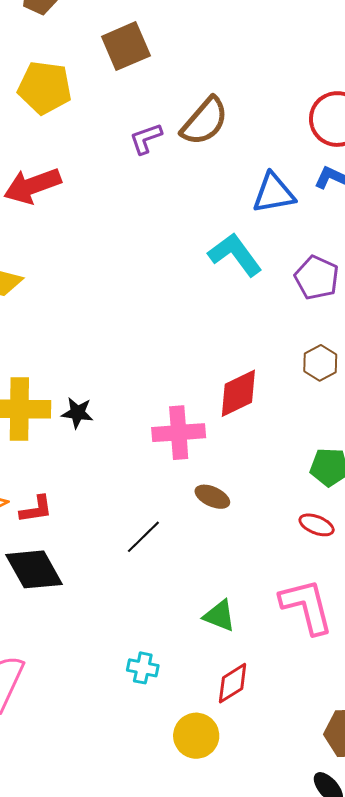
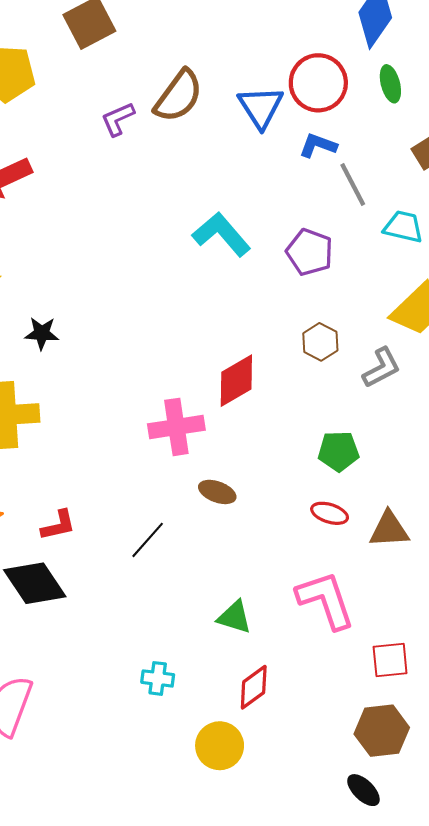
blue triangle: (274, 193) -> (261, 107), moved, turned -48
black star: (77, 413) -> (42, 333), moved
red L-shape: (36, 509) -> (58, 525), moved

